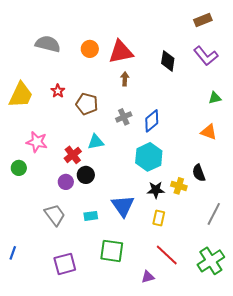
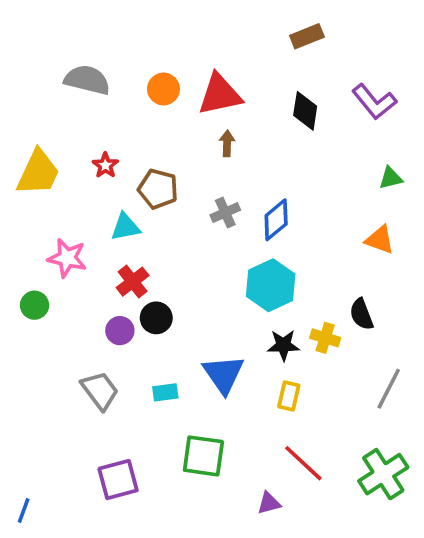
brown rectangle: (203, 20) -> (307, 36), moved
cyan triangle: (96, 142) -> (125, 227), moved
blue line: (13, 253) -> (24, 510), moved

